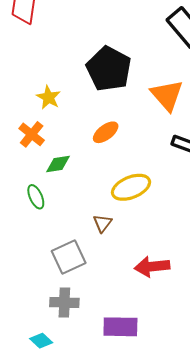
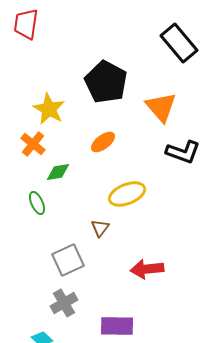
yellow star: (49, 97) -> (49, 109), size x1.4
gray cross: (64, 303) -> (64, 303), turned -32

